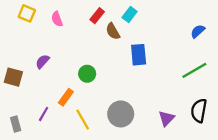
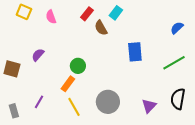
blue rectangle: (139, 55) -> (135, 52), moved
orange rectangle: (66, 97) -> (68, 84), moved

